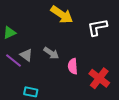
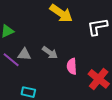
gray triangle: (26, 55) -> (24, 54), turned -32

